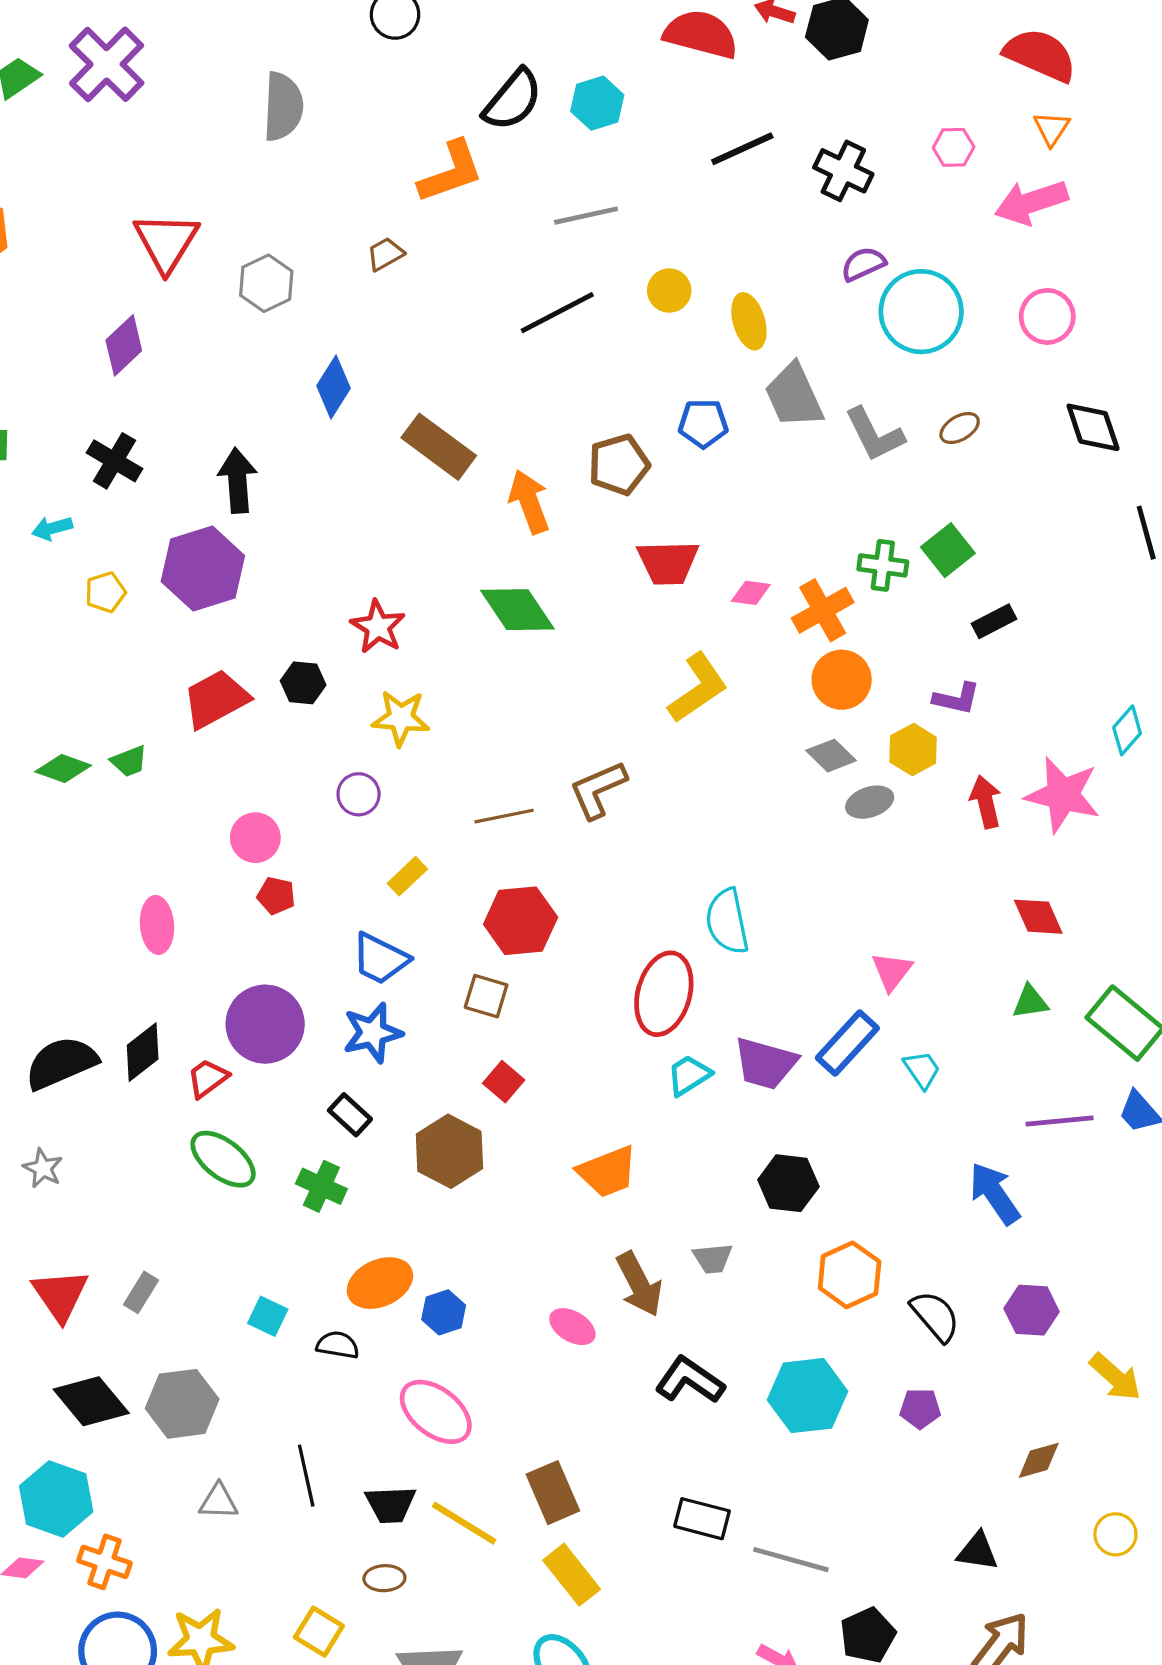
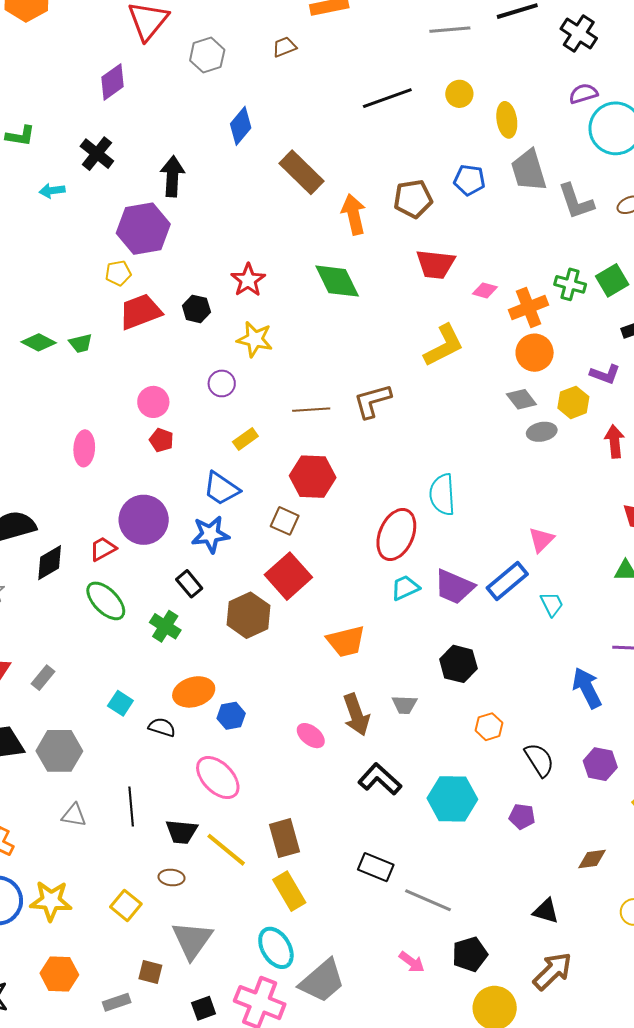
gray line: (586, 216) -> (450, 30), moved
yellow pentagon: (105, 592) -> (118, 273), moved
black diamond: (143, 1052) -> (50, 563), moved
red square: (504, 1082) -> (288, 576), size x1.8
orange hexagon: (850, 1275) -> (489, 727), size x0.7

